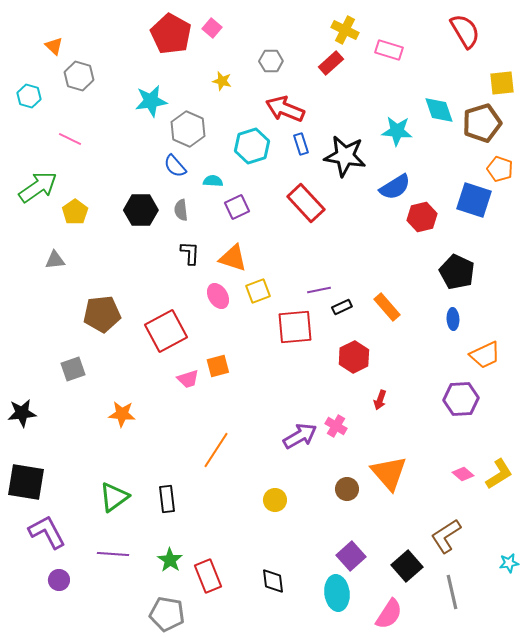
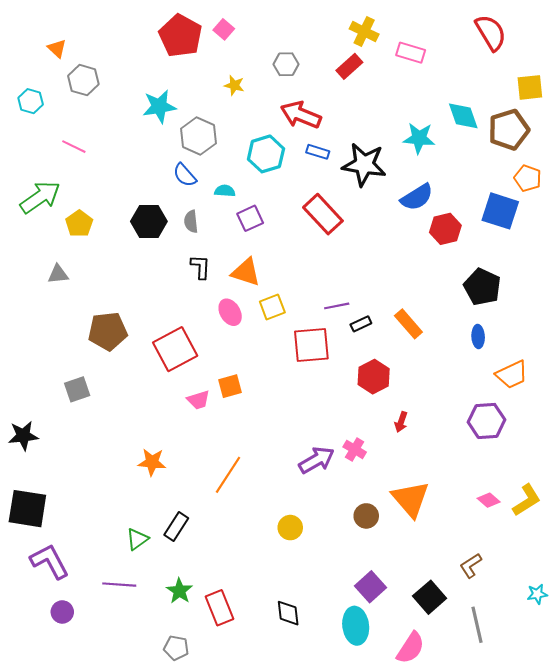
blue rectangle: (301, 144) -> (318, 152), turned -55
orange star: (122, 414) -> (152, 462), moved
green triangle: (114, 497) -> (137, 539), moved, size x0.7
black rectangle: (167, 499) -> (176, 526), turned 40
brown L-shape: (446, 536) -> (471, 566), size x0.7
gray pentagon: (167, 614) -> (176, 648), size x0.7

